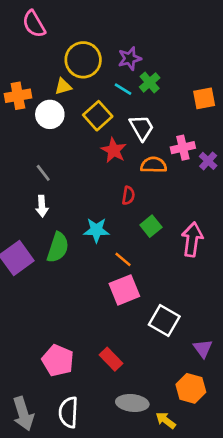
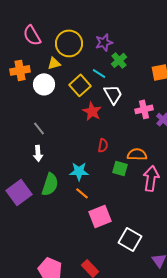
pink semicircle: (34, 24) -> (32, 35), moved
cyan line: (123, 89) -> (99, 73), moved
orange semicircle: (154, 165) -> (137, 154), moved
green square: (151, 226) -> (120, 168), turned -35
orange line: (123, 259) -> (82, 193), moved

